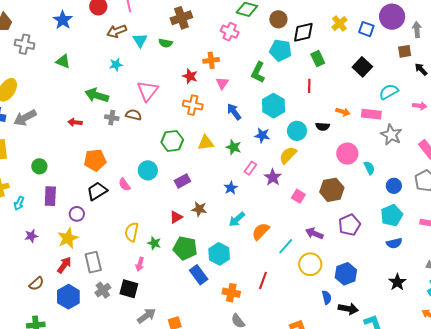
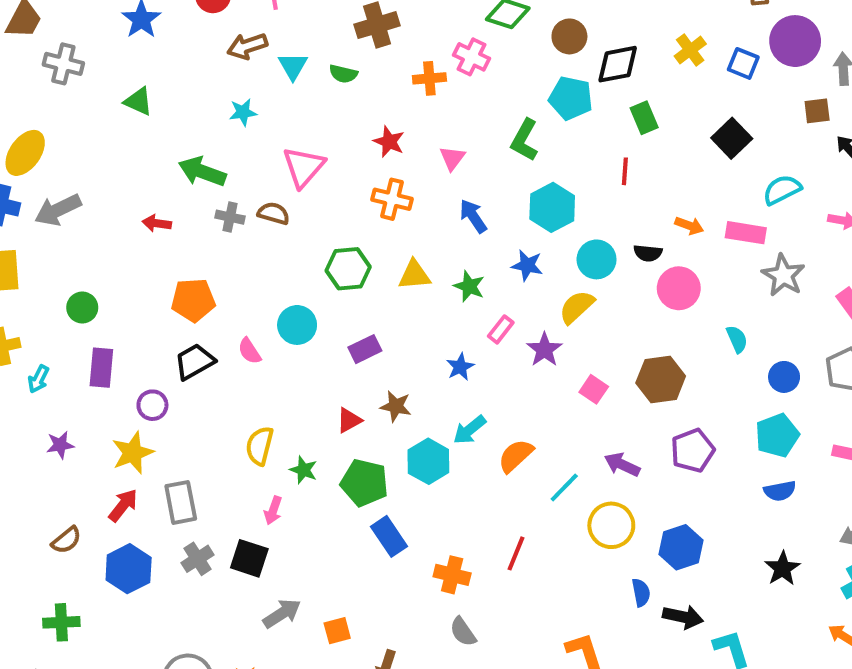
orange cross: (211, 60) -> (429, 78), moved
pink circle: (347, 154) -> (679, 288), moved
cyan hexagon: (219, 254) -> (428, 461), moved

